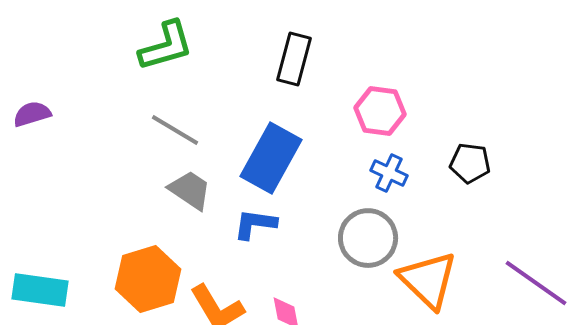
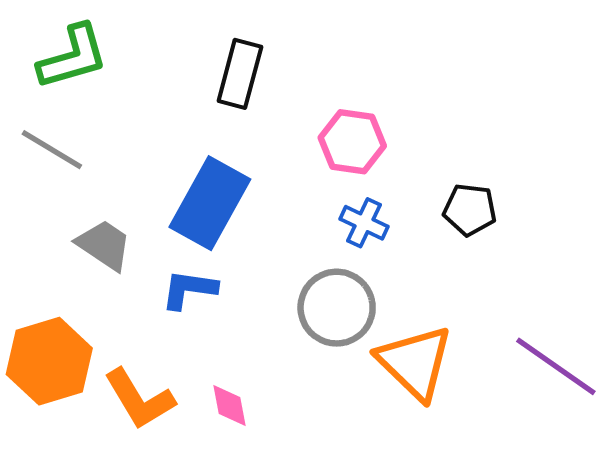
gray line: (175, 130) -> (52, 150), moved

